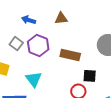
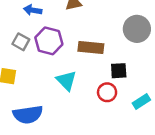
cyan triangle: (34, 79) -> (66, 80), moved

